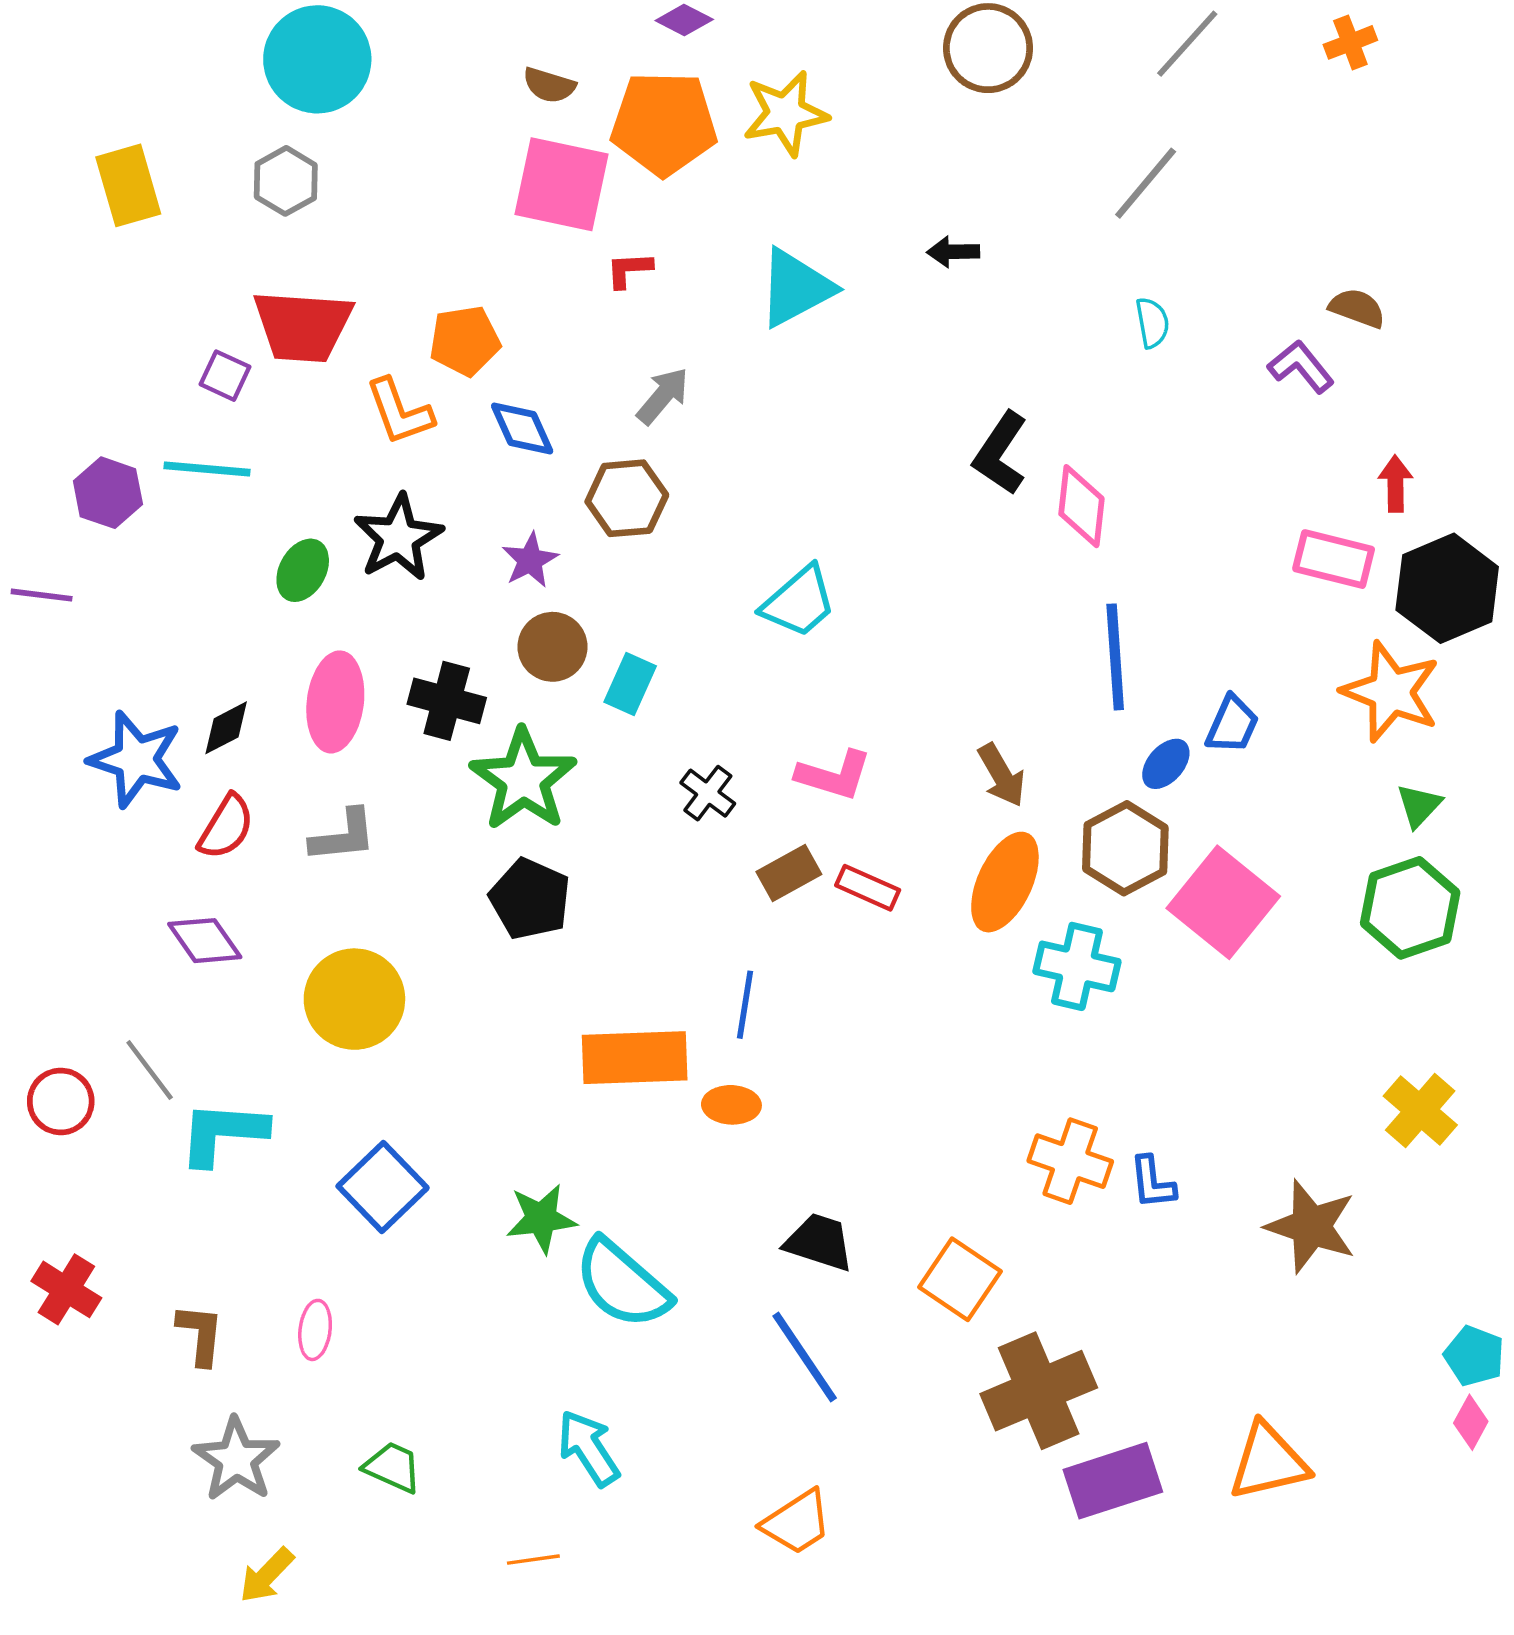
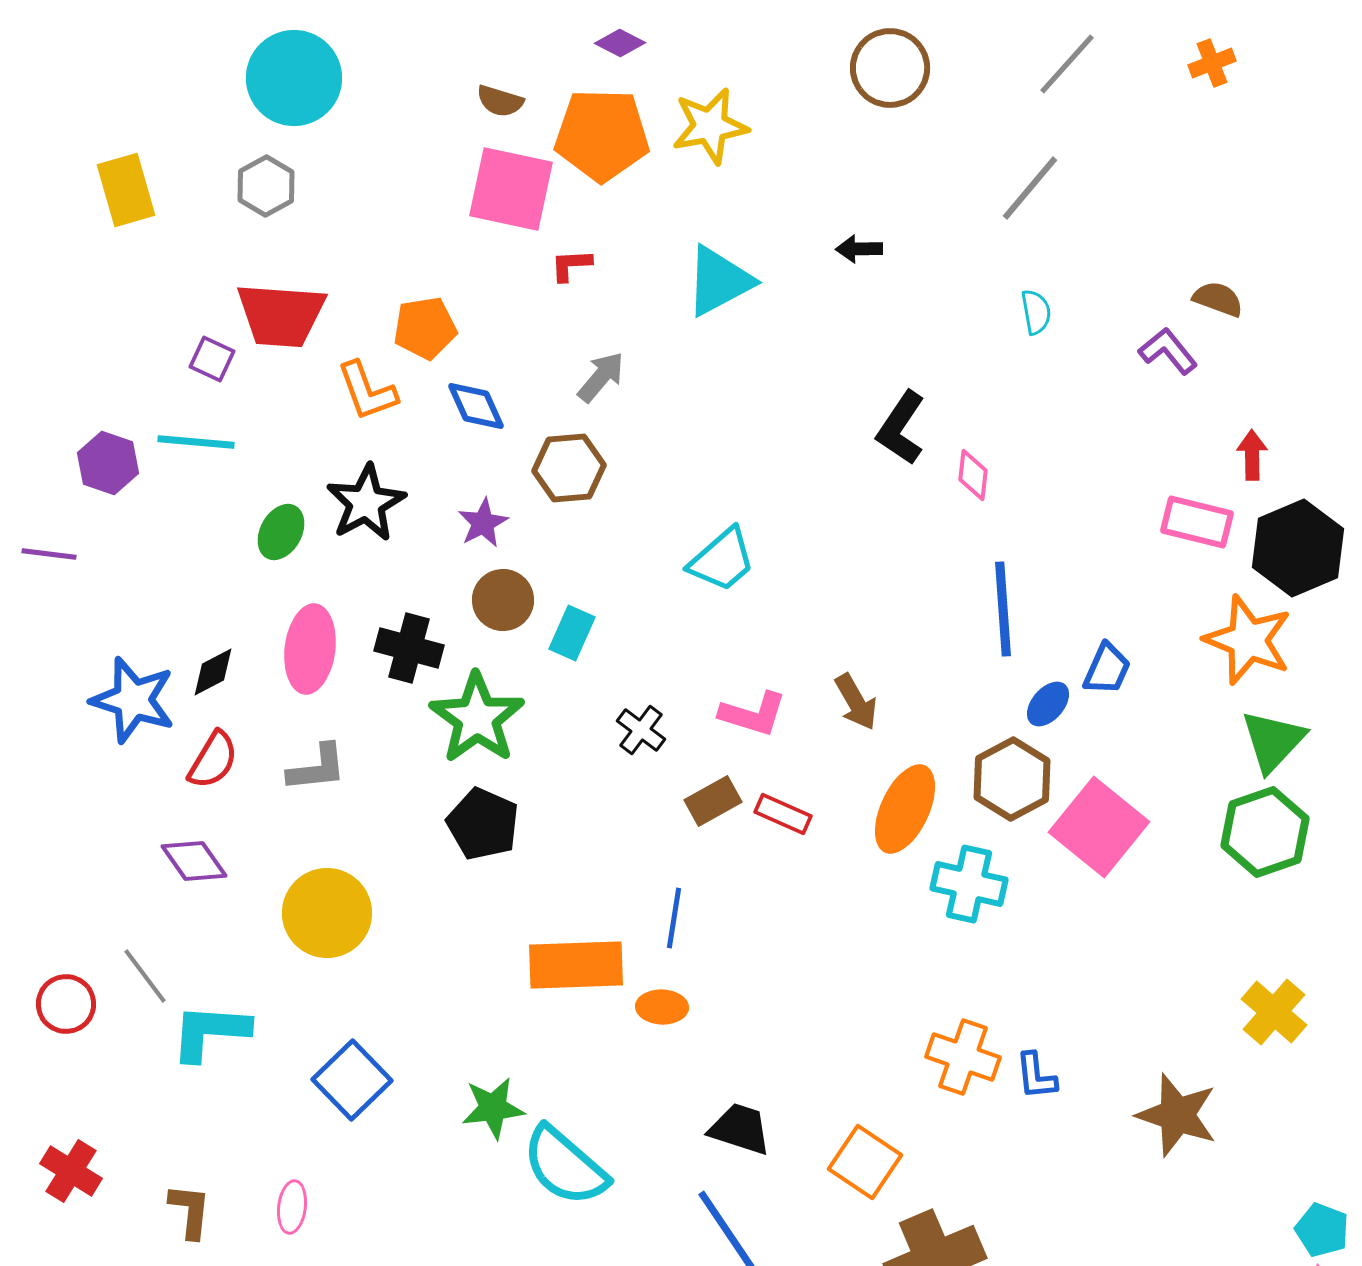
pink diamond: (1081, 506) -> (973, 475), size x0.7
brown arrow: (1002, 775) -> (856, 702), moved
green triangle: (1419, 806) -> (1273, 741), size x1.6

